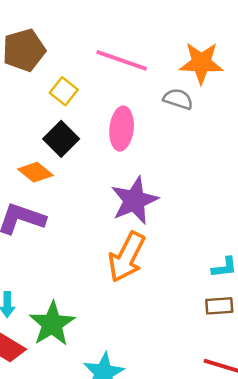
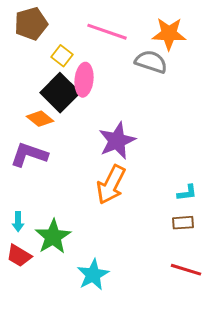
gray semicircle: (178, 99) -> (151, 62), size x1.4
pink ellipse: (122, 129) -> (84, 80), moved
black square: (61, 139) -> (60, 93), size x1.4

